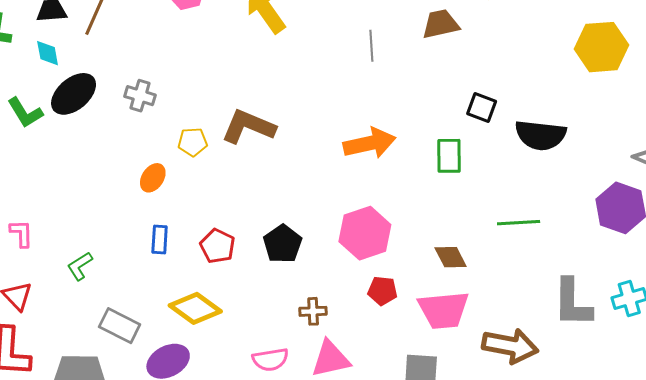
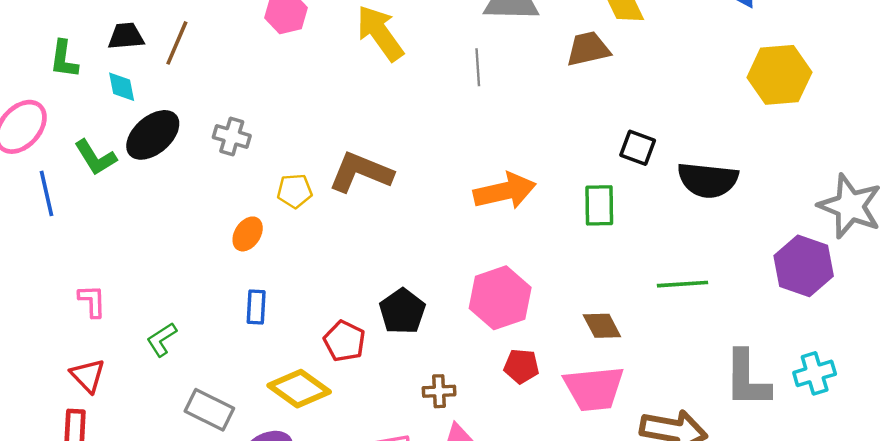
gray line: (371, 46) -> (478, 67), moved
red pentagon: (217, 246) -> (344, 341), moved

